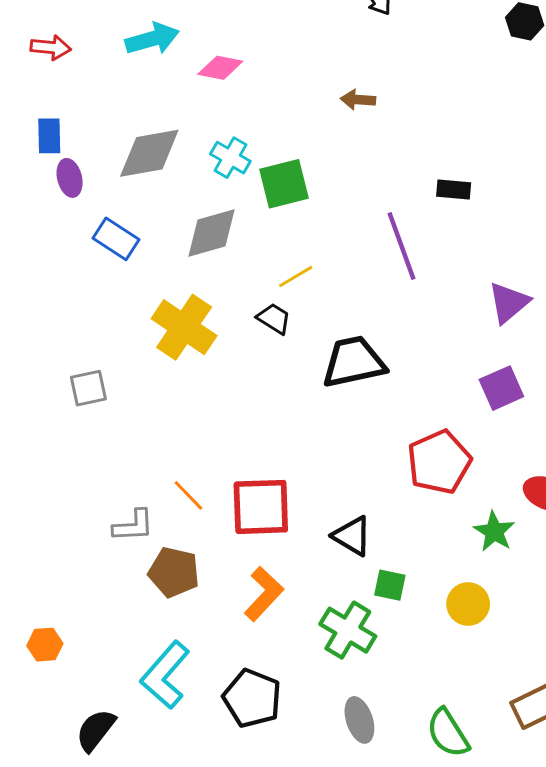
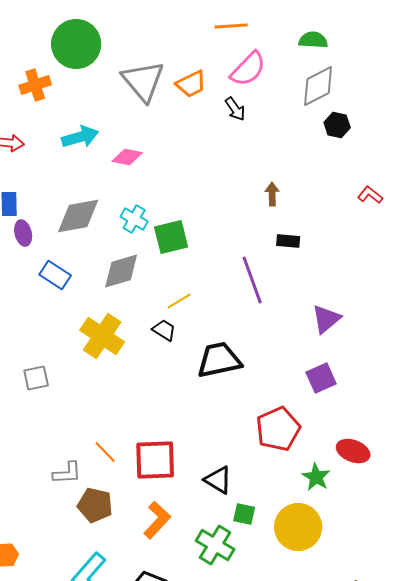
brown arrow: (358, 100) -> (272, 194), moved, turned 85
yellow circle: (468, 604) -> (298, 527), size x1.6

